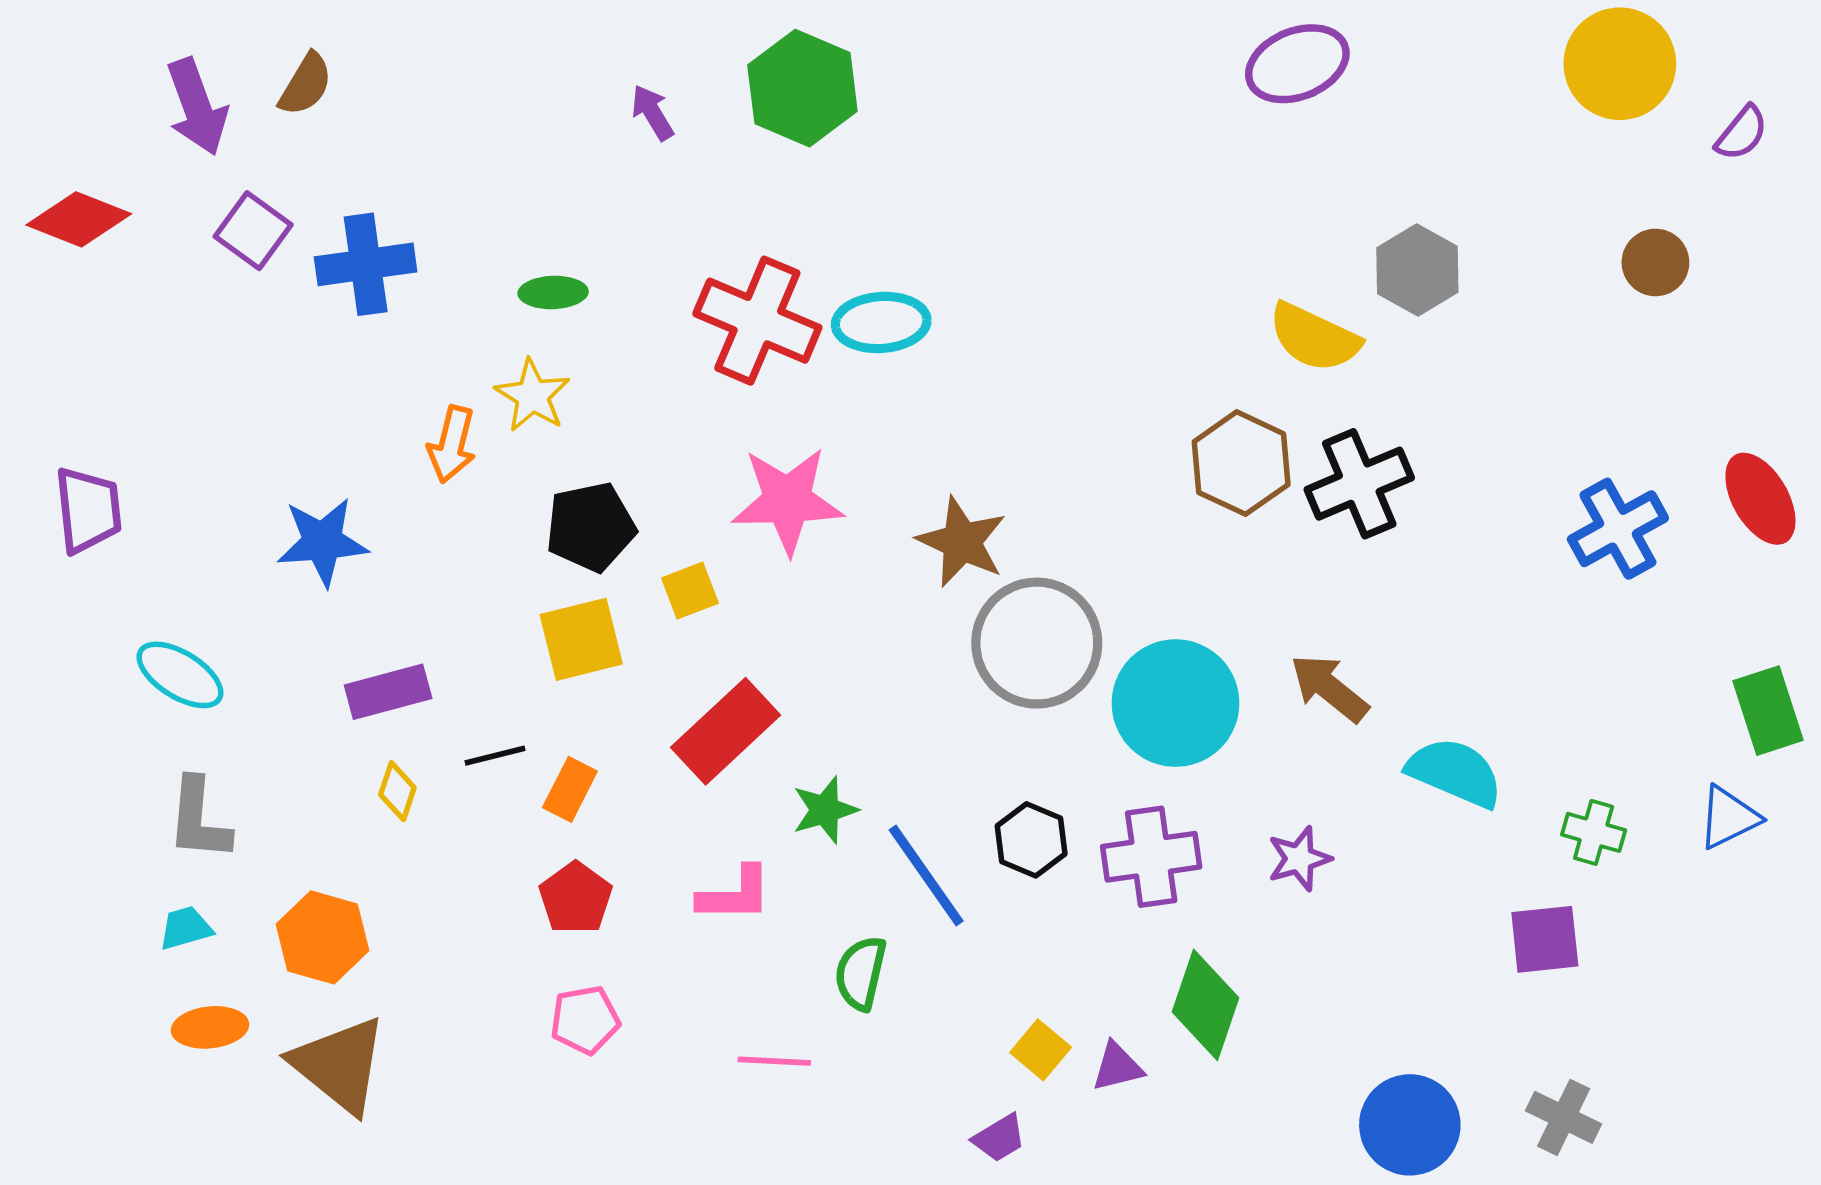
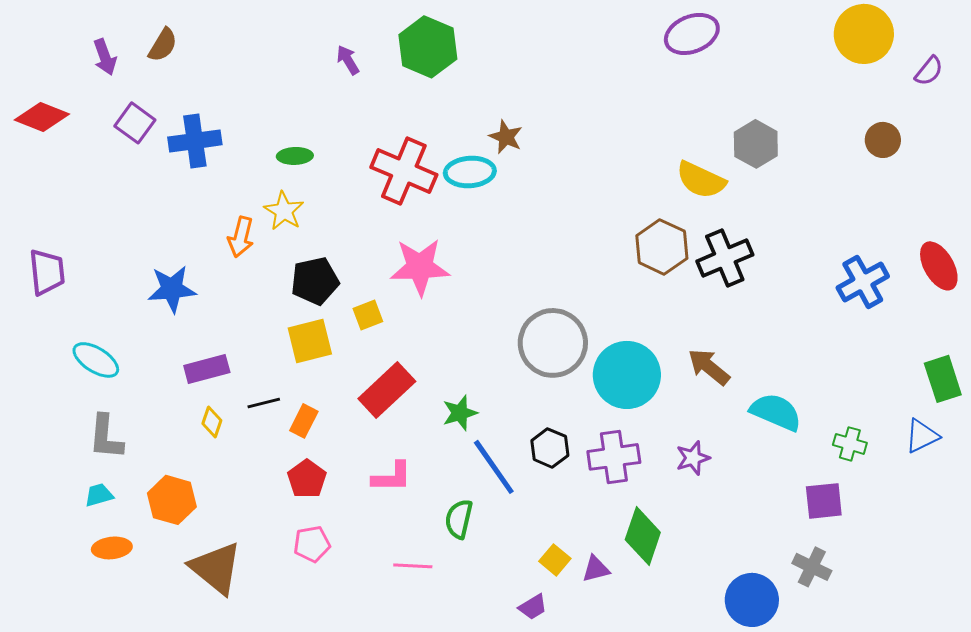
purple arrow: (197, 107) -> (105, 57), size x0.7
brown star: (962, 542) -> (506, 137), moved, size x0.7
green star: (825, 810) -> (460, 413), moved
brown triangle: (339, 1065) -> (216, 568), moved
gray cross: (1564, 1117) -> (812, 567), moved

